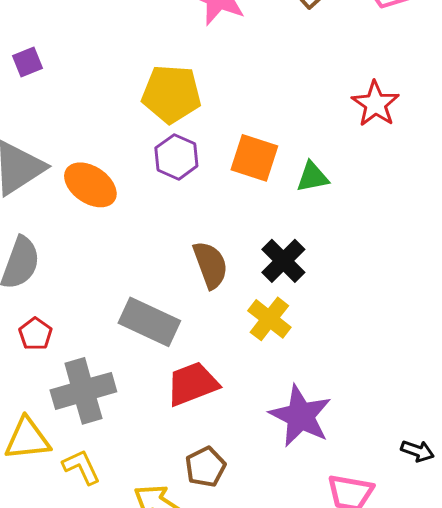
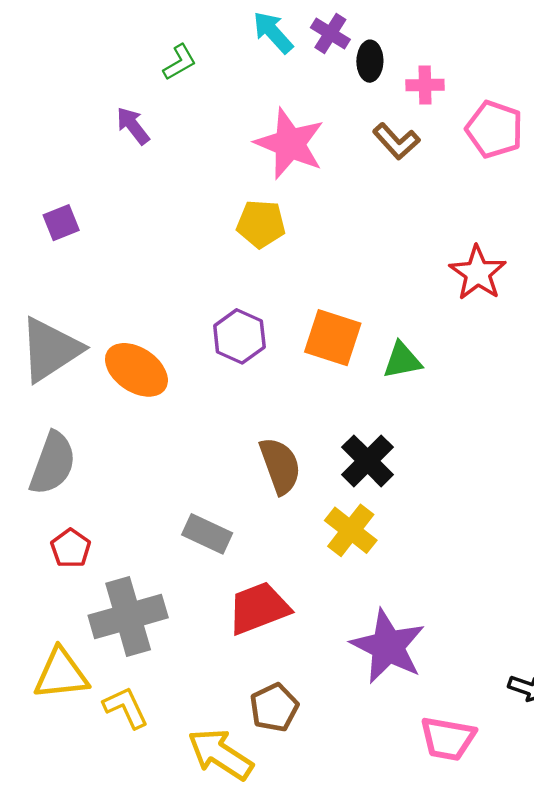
yellow pentagon: (171, 94) -> (261, 224), moved, size x0.7
gray rectangle: (149, 322) -> (207, 534), size x0.7

